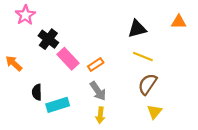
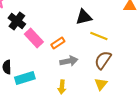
black triangle: (137, 29) -> (84, 17), moved
gray arrow: (98, 91) -> (69, 61), moved, turned -66
yellow triangle: (154, 112) -> (101, 84), moved

